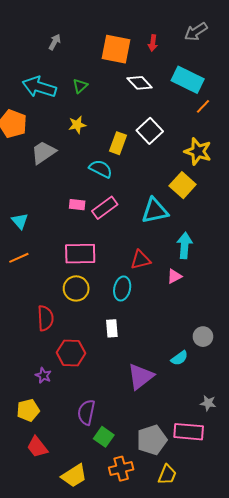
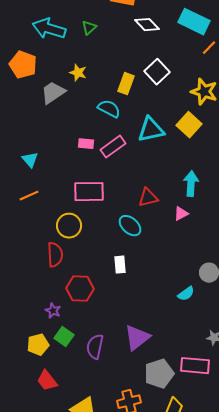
yellow star: (77, 125) -> (78, 73), moved, turned 30
cyan triangle: (155, 211) -> (151, 130), moved
yellow circle: (76, 288) -> (69, 226), moved
cyan ellipse: (122, 288) -> (130, 226), turned -60
purple triangle: (141, 376) -> (137, 338), moved
green square: (104, 437) -> (64, 337), moved

